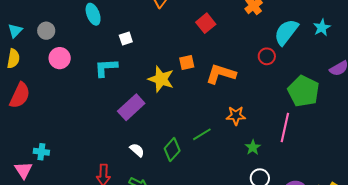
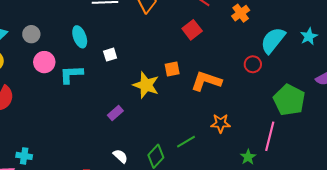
cyan ellipse: (93, 14) -> (80, 37), moved
white square: (126, 38) -> (110, 55), moved
cyan L-shape: (106, 68) -> (71, 74), moved
purple rectangle: (131, 107) -> (115, 113), size x0.6
green star: (253, 147) -> (248, 157), moved

